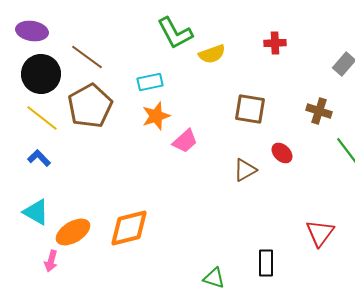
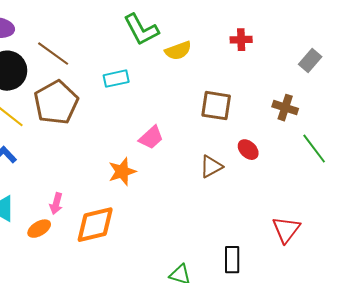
orange star: (156, 116) -> (122, 172), moved
orange ellipse: (73, 232) -> (39, 229), size x0.7
pink arrow: (51, 261) -> (56, 204), moved

